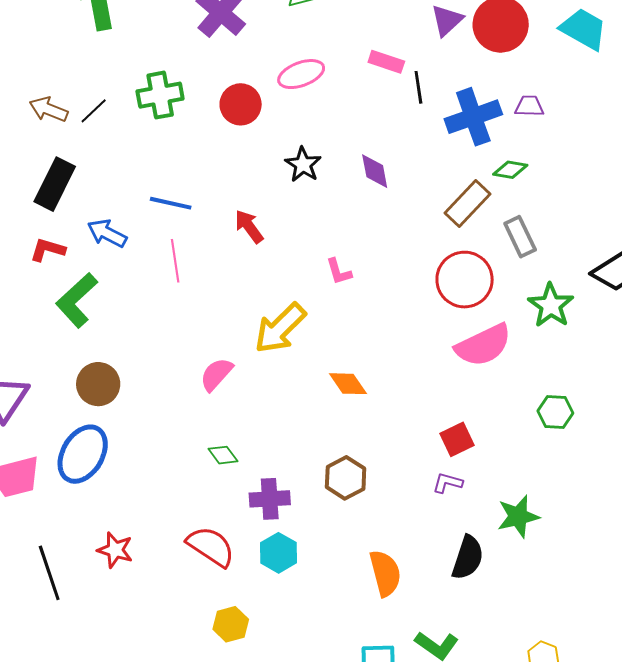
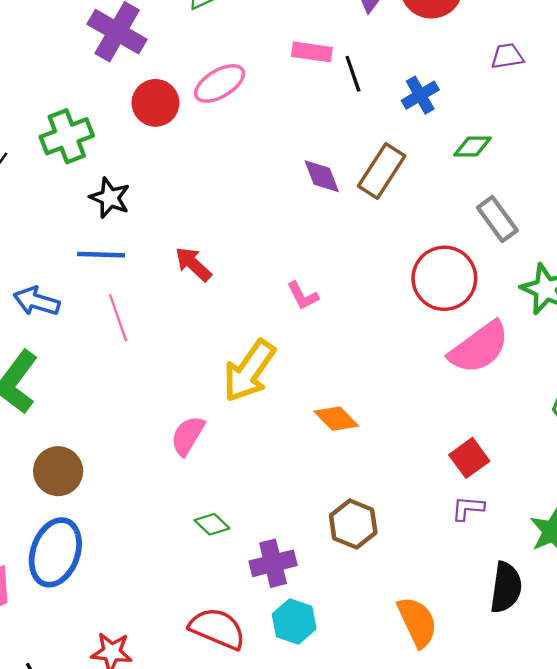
red circle: (241, 104) -> (155, 103), moved
purple trapezoid: (529, 106) -> (507, 56), moved
blue cross: (473, 117) -> (420, 95), size x0.6
black star: (303, 164) -> (110, 198), moved
brown rectangle: (467, 204) -> (382, 171), moved

